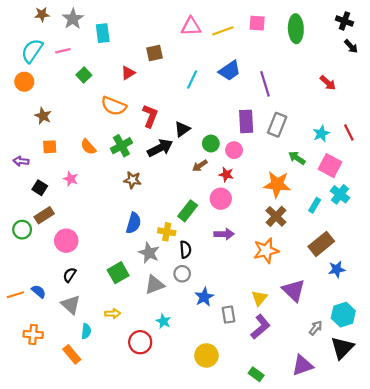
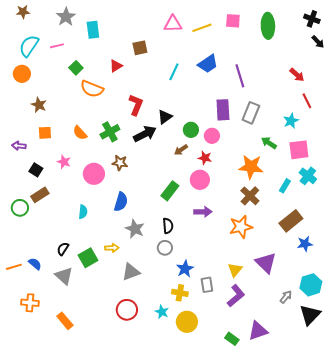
brown star: (42, 14) -> (23, 12), moved
orange semicircle: (114, 106) -> (92, 89), moved
red line: (349, 132) -> (307, 101), moved
pink square: (330, 166) -> (299, 150), turned -35
yellow cross: (167, 232) -> (180, 293), moved
pink circle: (66, 241) -> (94, 174), moved
green square: (118, 273) -> (88, 258), moved
gray triangle: (155, 285) -> (131, 272), moved
yellow arrow: (113, 314) -> (112, 248), moved
cyan star: (163, 321) -> (162, 312), moved
cyan semicircle: (86, 331) -> (83, 212), moved
purple triangle: (302, 365) -> (258, 331), moved

